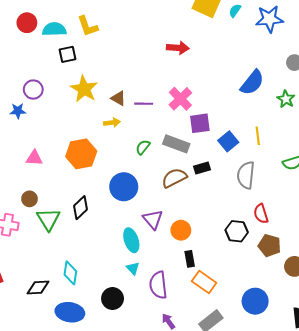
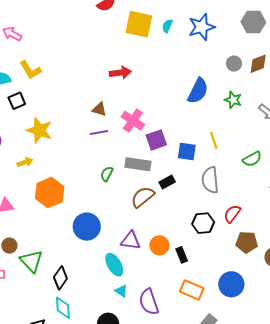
brown triangle: (118, 98) -> (99, 109), moved
yellow arrow: (112, 123) -> (25, 162), moved
blue square: (228, 141) -> (187, 152), turned -30
blue circle: (124, 187) -> (87, 227), moved
black diamond: (80, 208) -> (60, 278), moved
red semicircle: (261, 214) -> (232, 214), turned 66
purple triangle: (153, 219) -> (131, 241), turned -30
black hexagon: (237, 231) -> (203, 223), moved
black rectangle: (190, 259) -> (182, 255), moved
blue circle: (255, 301) -> (231, 284), moved

